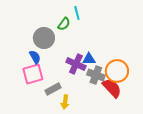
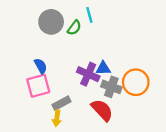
gray circle: (44, 38) -> (51, 22), moved
red semicircle: (112, 88) -> (102, 110), moved
yellow arrow: (65, 102) -> (57, 118), moved

